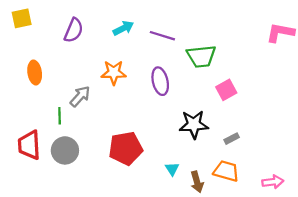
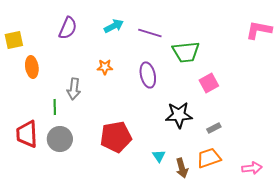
yellow square: (22, 18) -> (14, 40), moved
orange star: (114, 73) -> (105, 67), size x0.7
gray arrow: (80, 96) -> (74, 89), turned 145
orange trapezoid: (226, 171) -> (209, 158), turned -35

